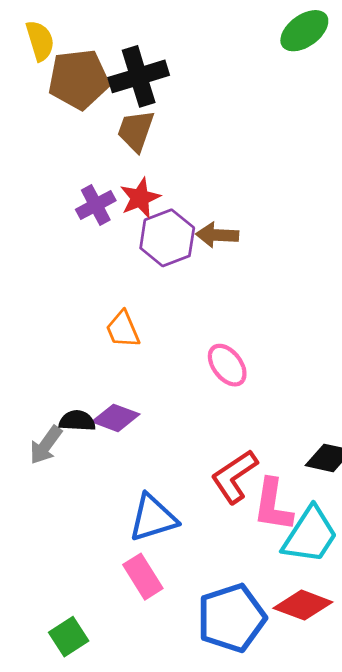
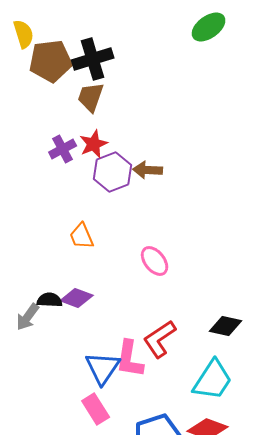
pink L-shape: (273, 505) -> (130, 359), moved
blue triangle: (153, 518) -> (103, 368), turned -39

